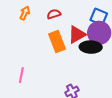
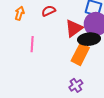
orange rectangle: (57, 42) -> (80, 54), moved, turned 55
pink line: (21, 75) -> (32, 44), moved

